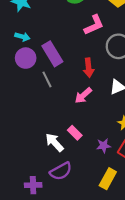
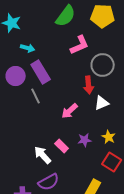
cyan arrow: (22, 37) -> (28, 48), moved
red arrow: (89, 68) -> (89, 85), moved
purple star: (104, 146) -> (85, 140), moved

